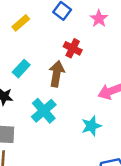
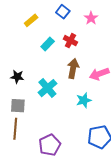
cyan rectangle: (21, 69) -> (48, 44), moved
brown arrow: (57, 74) -> (73, 68), moved

